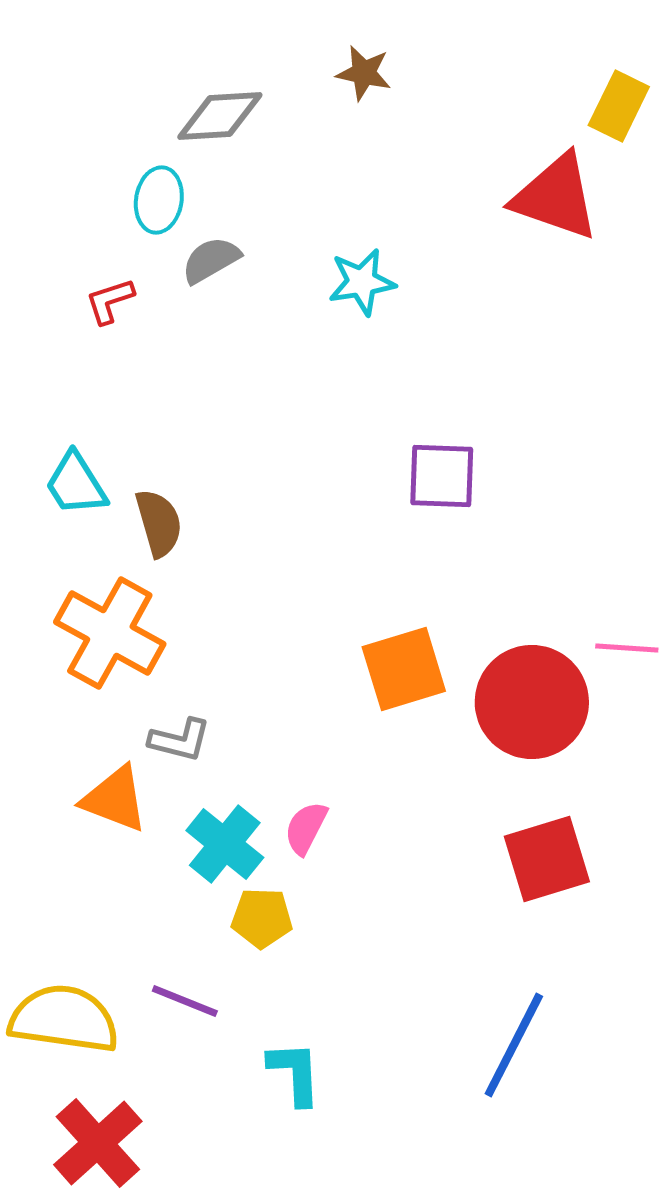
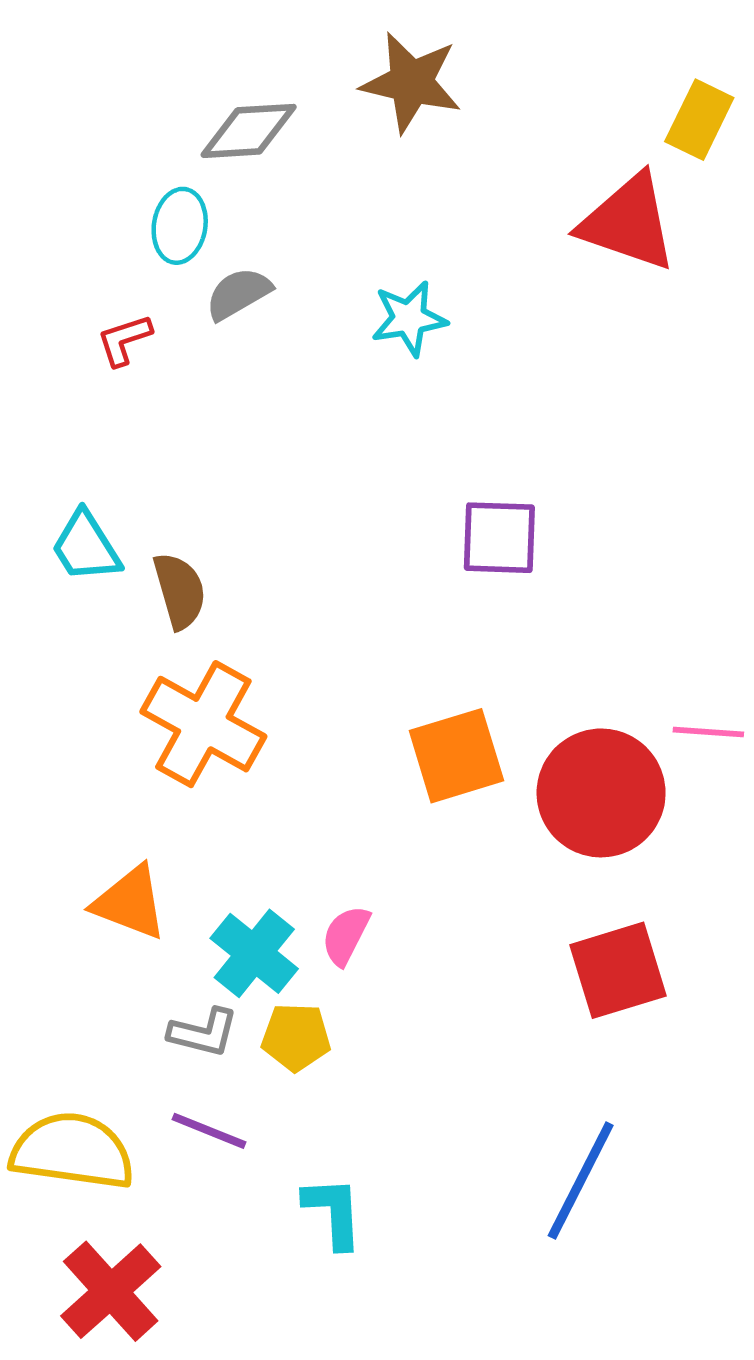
brown star: (364, 73) -> (411, 82), size x1.6
orange cross: (110, 633) -> (203, 724), moved
gray L-shape: (180, 740) -> (203, 1032), moved

